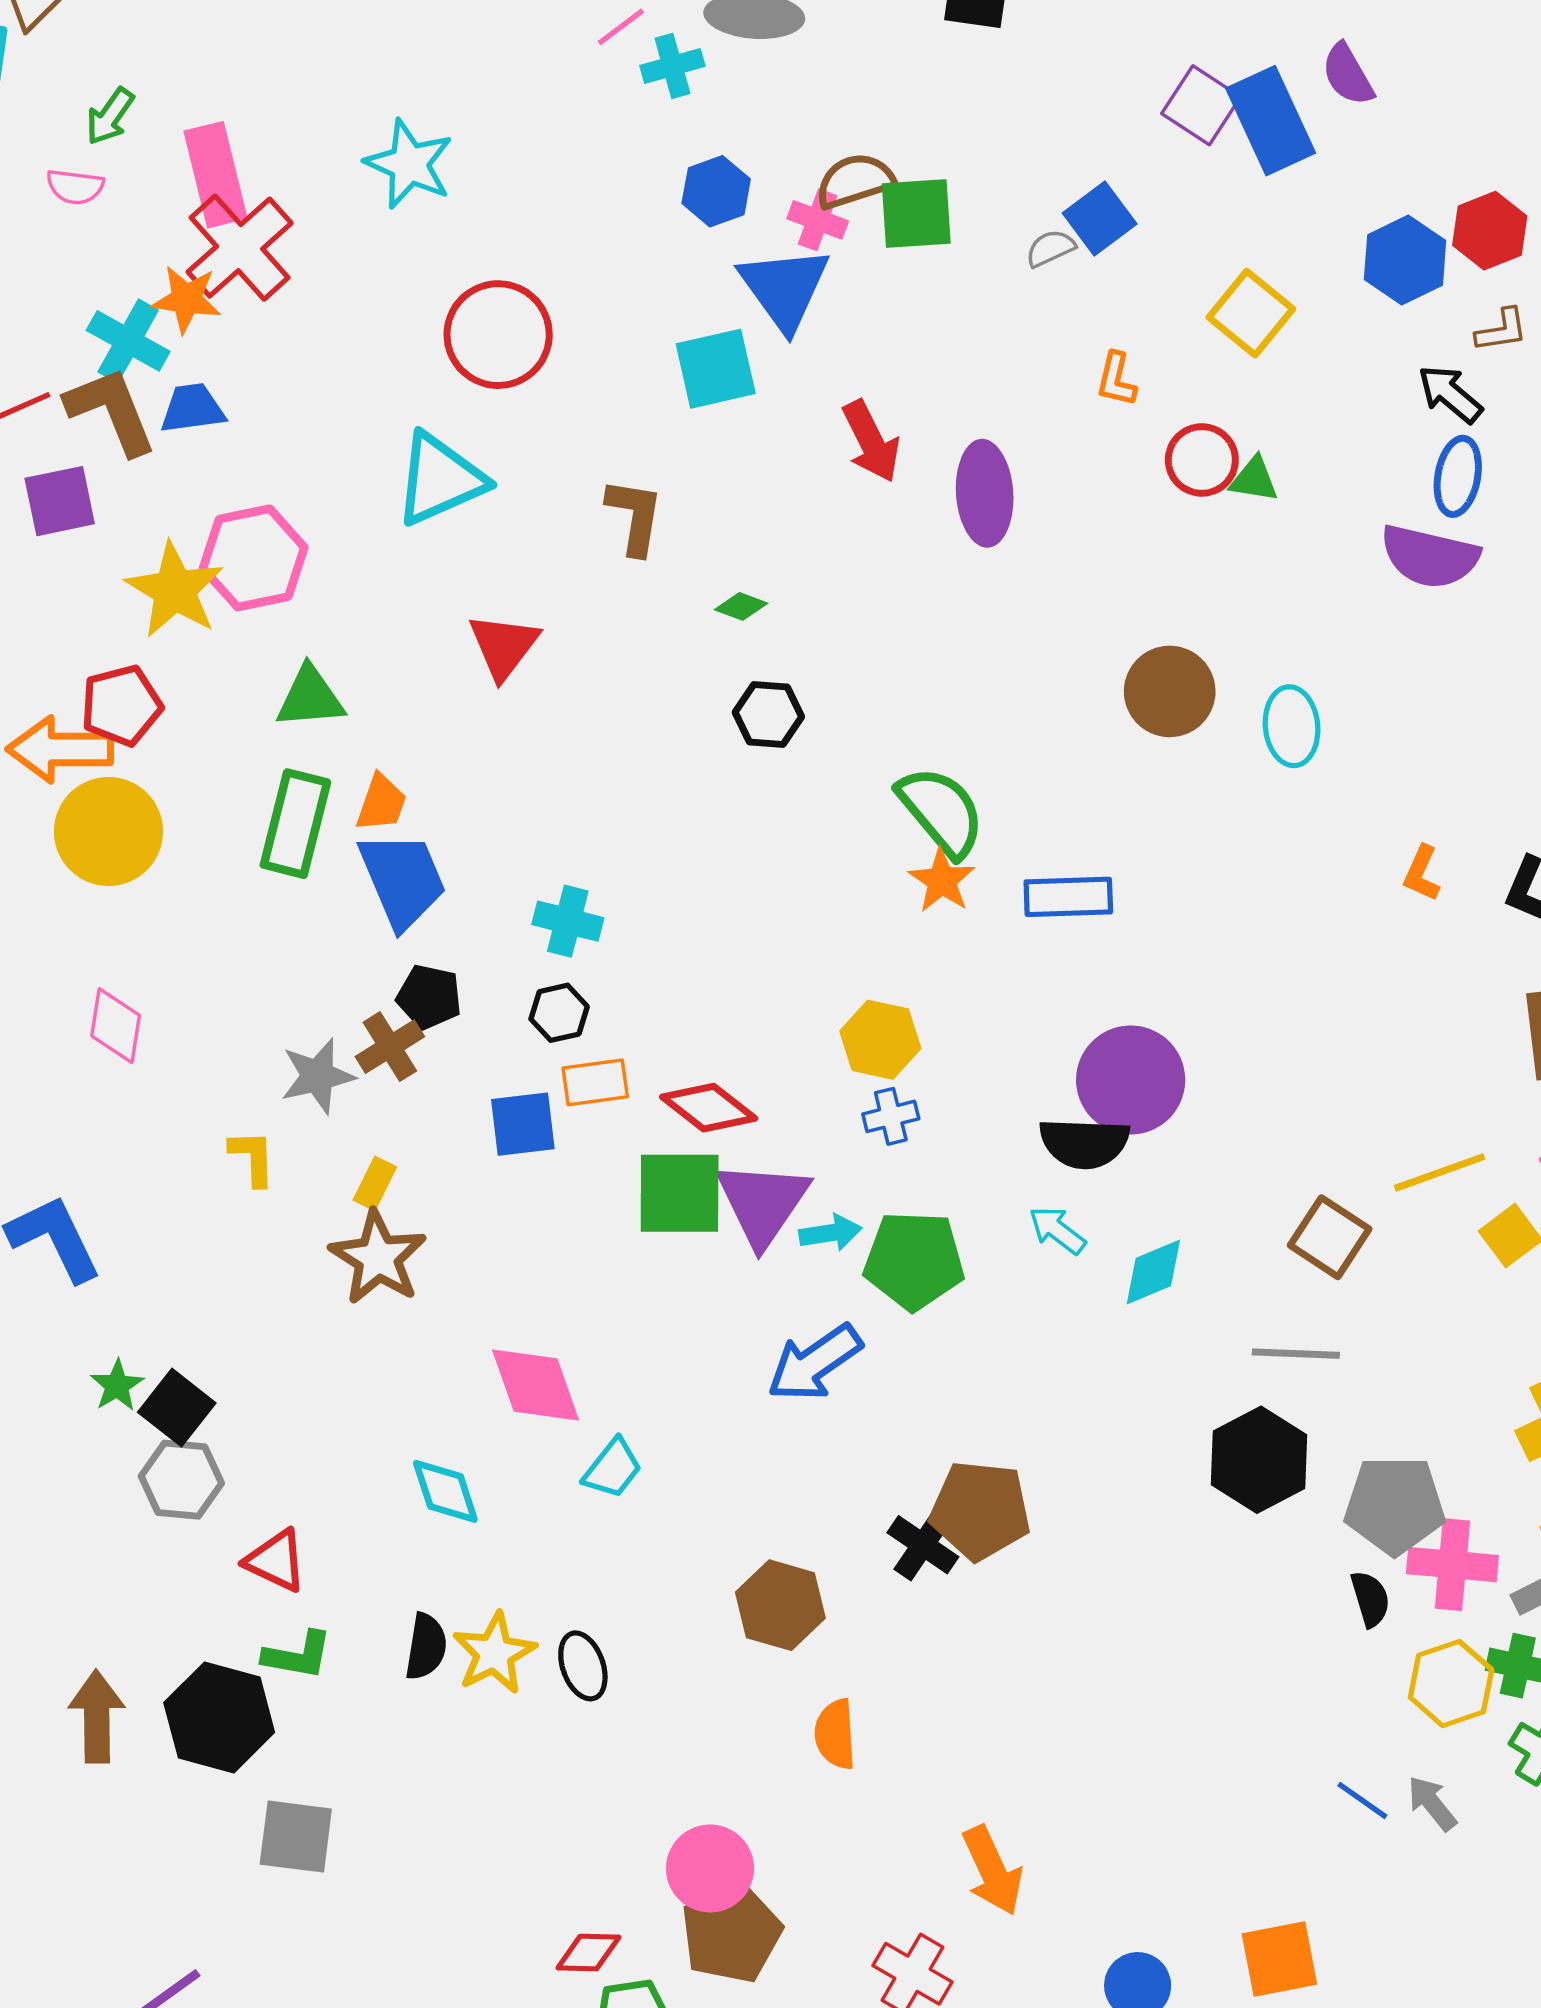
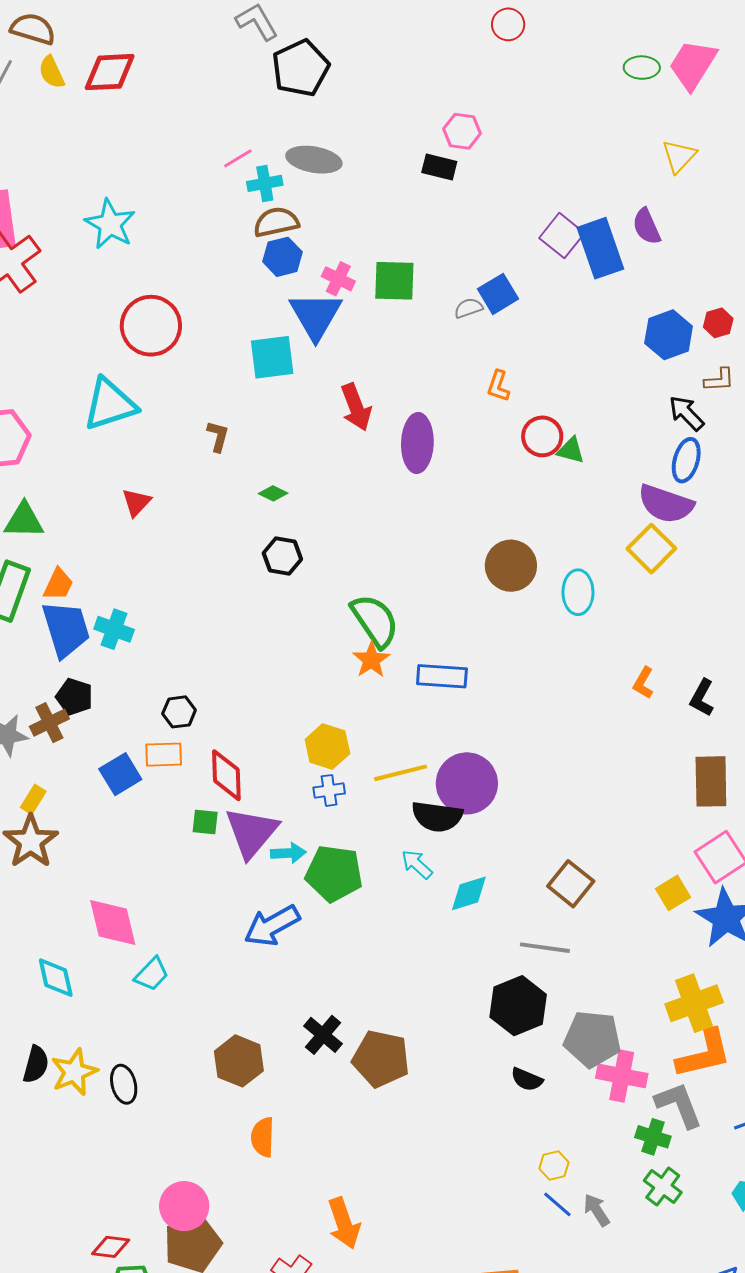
brown semicircle: (855, 181) -> (276, 222), moved
red hexagon: (1490, 231) -> (718, 323), size x0.7
yellow square: (1251, 313) -> (651, 549), moved
brown L-shape: (635, 516) -> (218, 436), size x0.7
red triangle: (504, 646) -> (136, 502), size x0.7
cyan cross: (568, 921) -> (114, 629), moved
black hexagon: (559, 1013) -> (179, 712), moved
red diamond: (709, 1108) -> (226, 775), turned 44
blue square: (523, 1124) -> (120, 774), turned -30
yellow line: (1440, 1172) -> (400, 773), moved
green square: (680, 1193) -> (205, 822), size x0.5
brown pentagon: (980, 1510) -> (381, 1059), moved
black semicircle: (1370, 1599) -> (527, 1079), moved, turned 124
yellow hexagon: (1451, 1684) -> (554, 1165), moved, size x0.6

